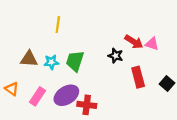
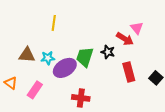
pink triangle: (152, 44) -> (137, 28), moved, turned 32
green trapezoid: (75, 61) -> (85, 57), moved
purple ellipse: (66, 95) -> (65, 68), moved

